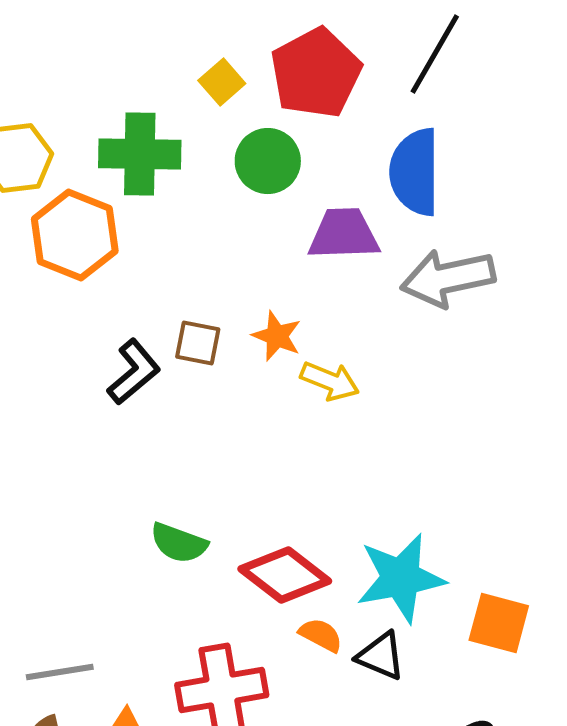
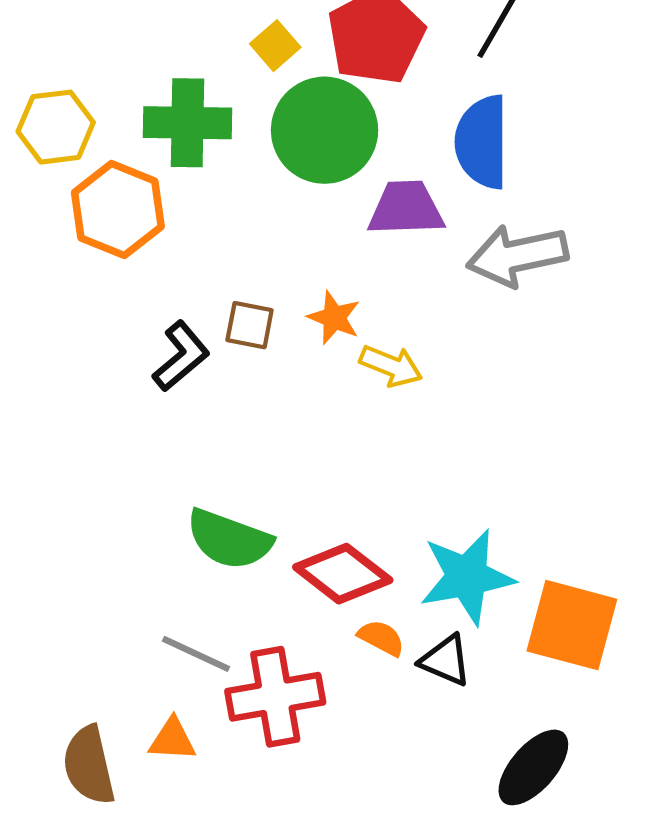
green circle: (268, 161) -> (325, 130), size x1.5
green semicircle: (179, 543) -> (229, 539), size x1.4
orange square: (499, 623) -> (572, 625), size x1.4
gray line: (60, 672) -> (196, 654), moved, turned 34

